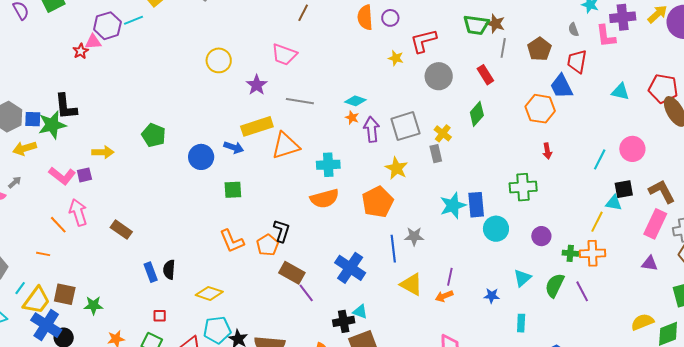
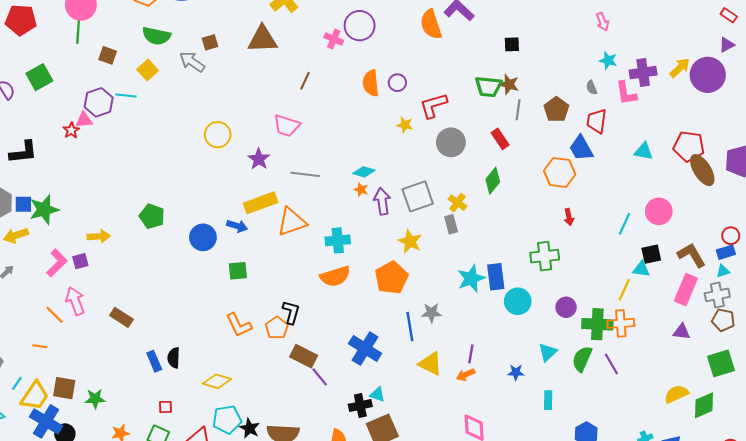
cyan line: (133, 20) -> (126, 96), turned 30
black L-shape: (66, 107) -> (23, 152), moved, turned -88
pink L-shape: (62, 176) -> (57, 263), turned -80
green cross: (570, 253) -> (597, 324), size x1.8

